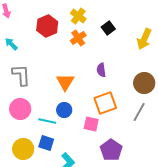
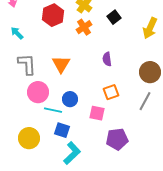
orange triangle: (65, 82) -> (61, 64), moved
orange square: (105, 103) -> (111, 92), size x0.7
pink circle: (20, 109) -> (38, 92), moved
blue square: (46, 143) -> (62, 130), moved
purple pentagon: (111, 150) -> (117, 139), turned 30

